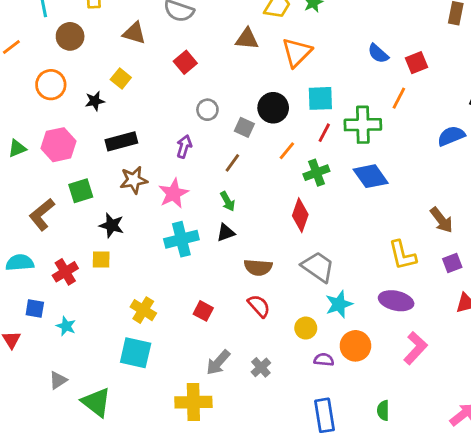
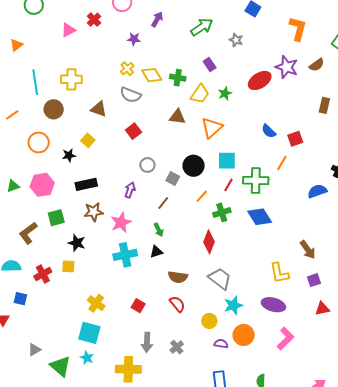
cyan star: (66, 326) -> (87, 358), moved
gray arrow: (218, 362) -> (147, 342), turned -42

